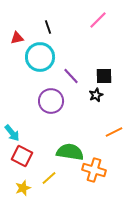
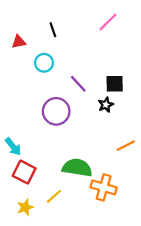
cyan circle: (40, 57) -> (44, 63), size x0.6

